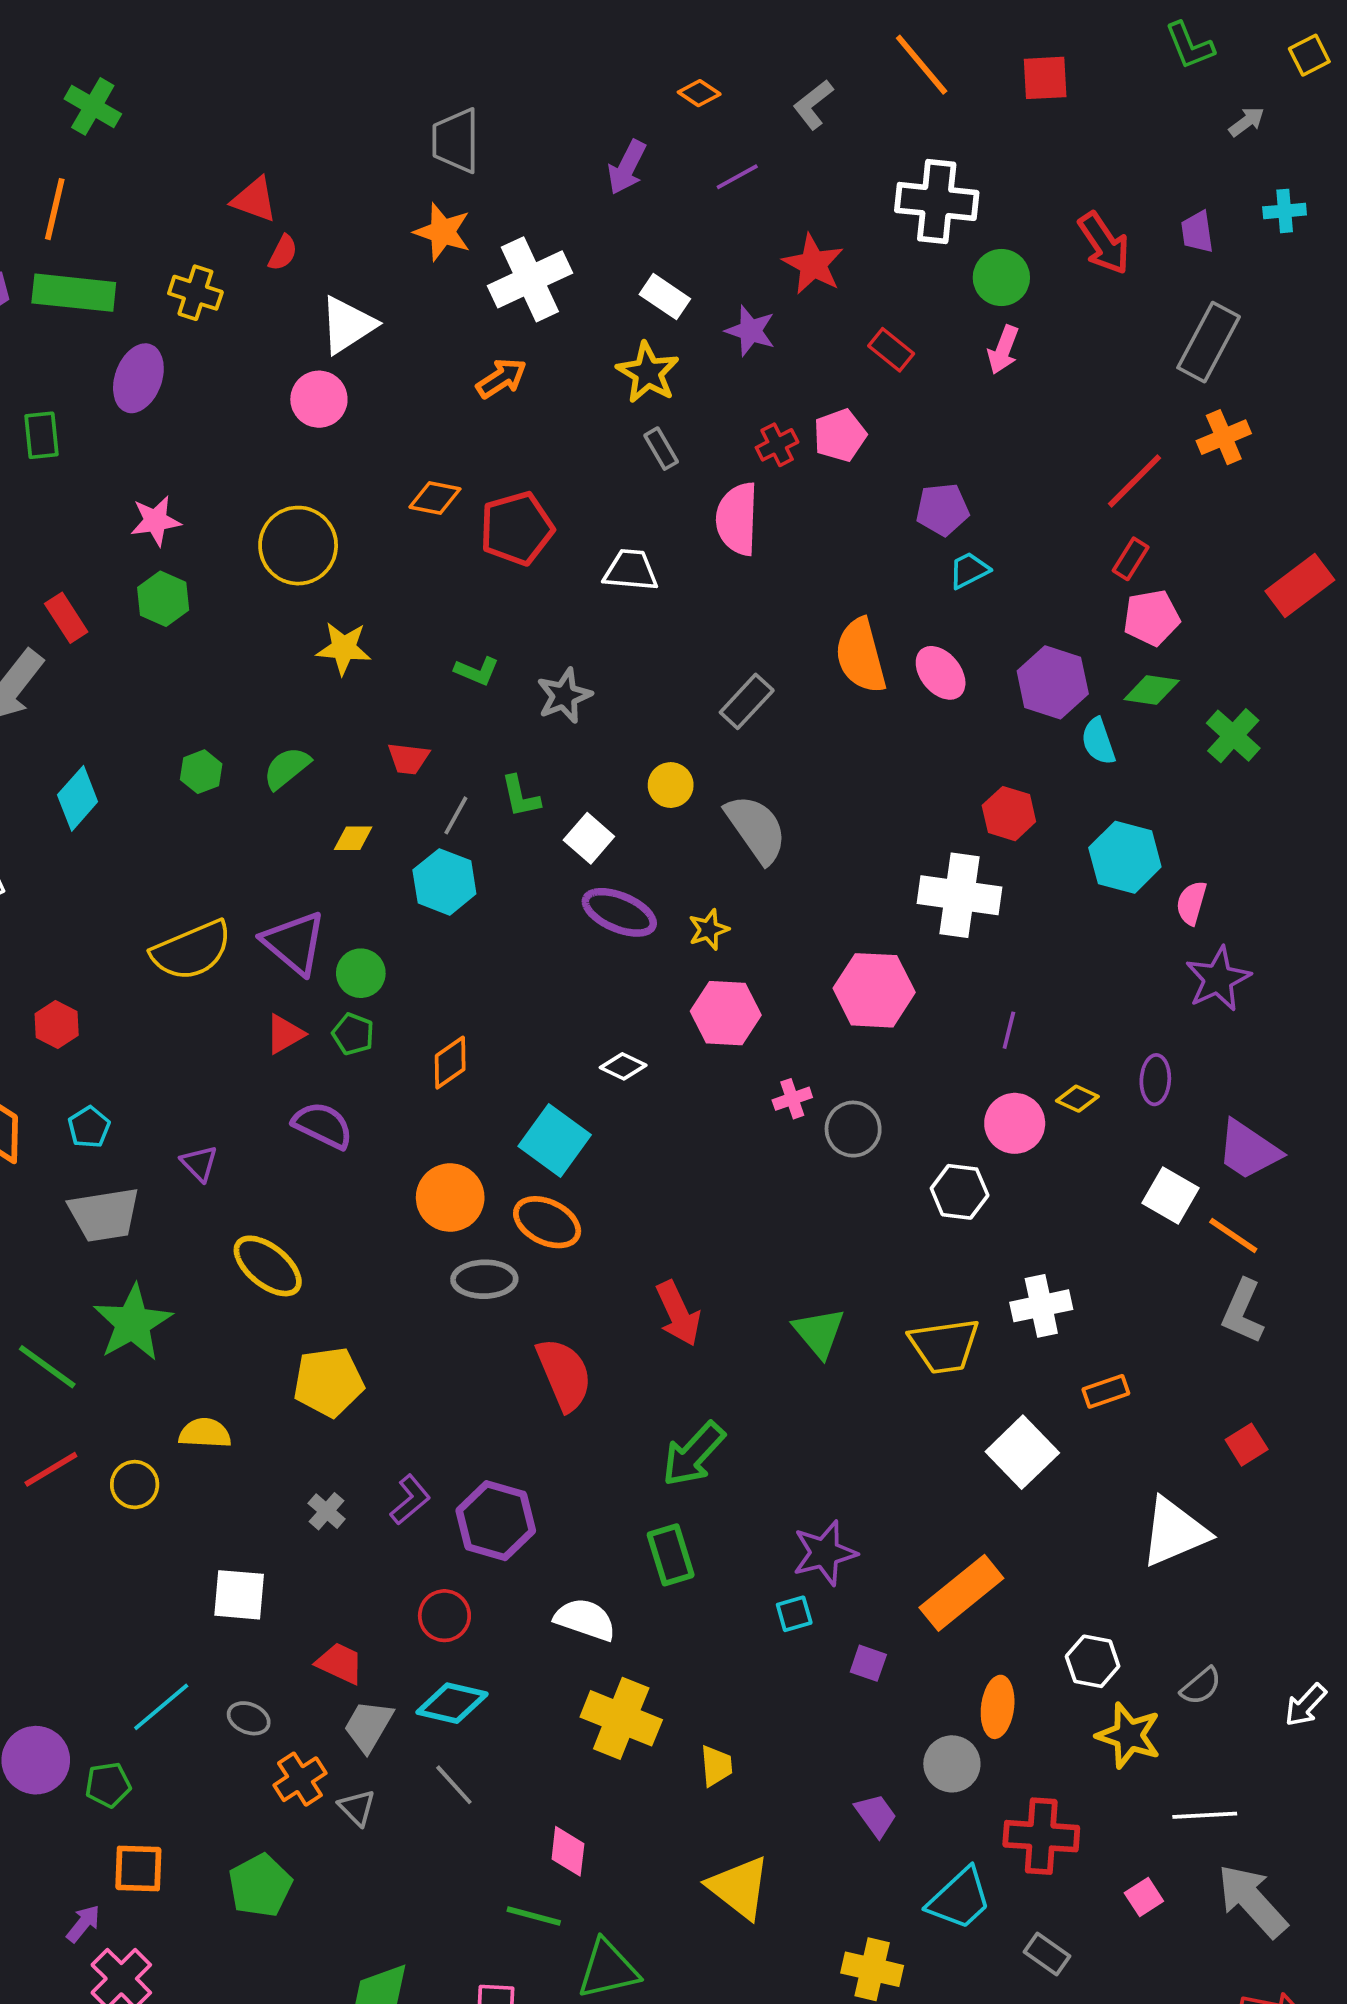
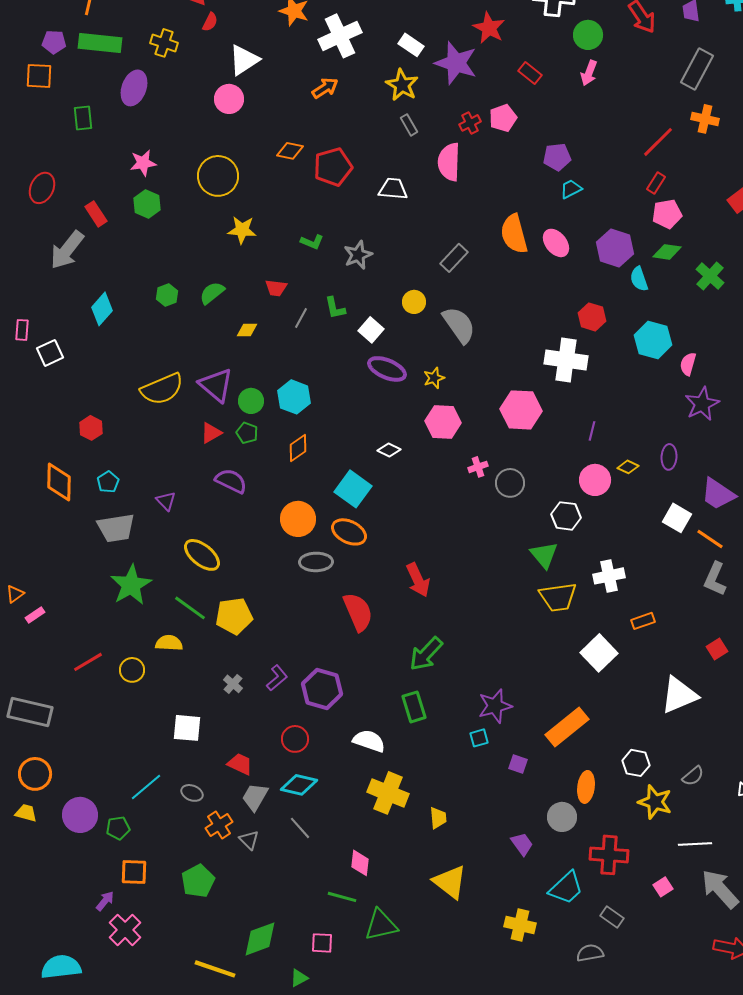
purple star: (750, 331) -> (456, 63), size x1.6
orange cross: (1224, 437) -> (705, 119), turned 36
cyan hexagon: (444, 882) -> (294, 397), moved
green triangle: (819, 1332) -> (544, 555), moved
green line: (47, 1367) -> (190, 608), moved

